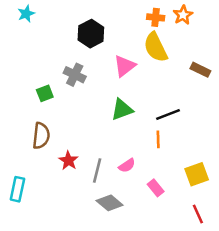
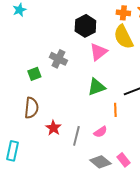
black hexagon: (91, 34) -> (85, 26), moved
orange line: (158, 139) -> (115, 110), moved
pink rectangle: (156, 188) -> (123, 160), moved
gray diamond: (110, 203) -> (100, 162), moved

